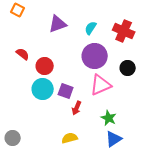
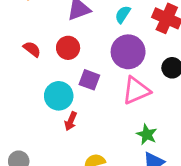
red circle: (45, 66) -> (68, 48), moved
purple square: (66, 91) -> (89, 80), moved
red arrow: (77, 108) -> (71, 121), moved

